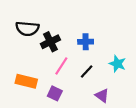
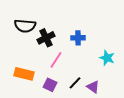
black line: (87, 71) -> (75, 83), moved

